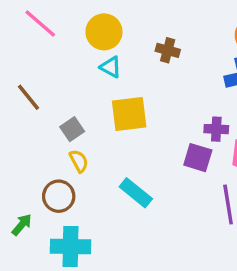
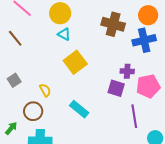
brown cross: (168, 50) -> (113, 24), moved, size x1.6
brown line: (29, 97) -> (15, 38), moved
yellow square: (129, 114) -> (75, 62), turned -30
gray square: (72, 129) -> (14, 80), moved

